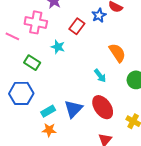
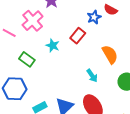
pink cross: (36, 22) -> (33, 21), turned 35
red rectangle: (77, 26) -> (78, 36), moved

